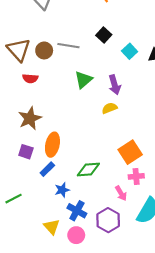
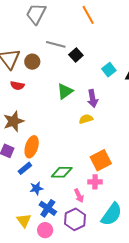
black square: (104, 35) -> (76, 55), moved
gray line: (68, 46) -> (56, 44), moved
pink cross: (136, 176) -> (95, 182), moved
pink arrow: (121, 193) -> (79, 196), moved

